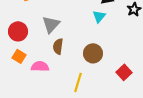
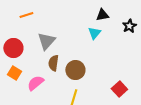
brown circle: (93, 53) -> (75, 70), moved
pink semicircle: (40, 66) -> (35, 83), turned -42

